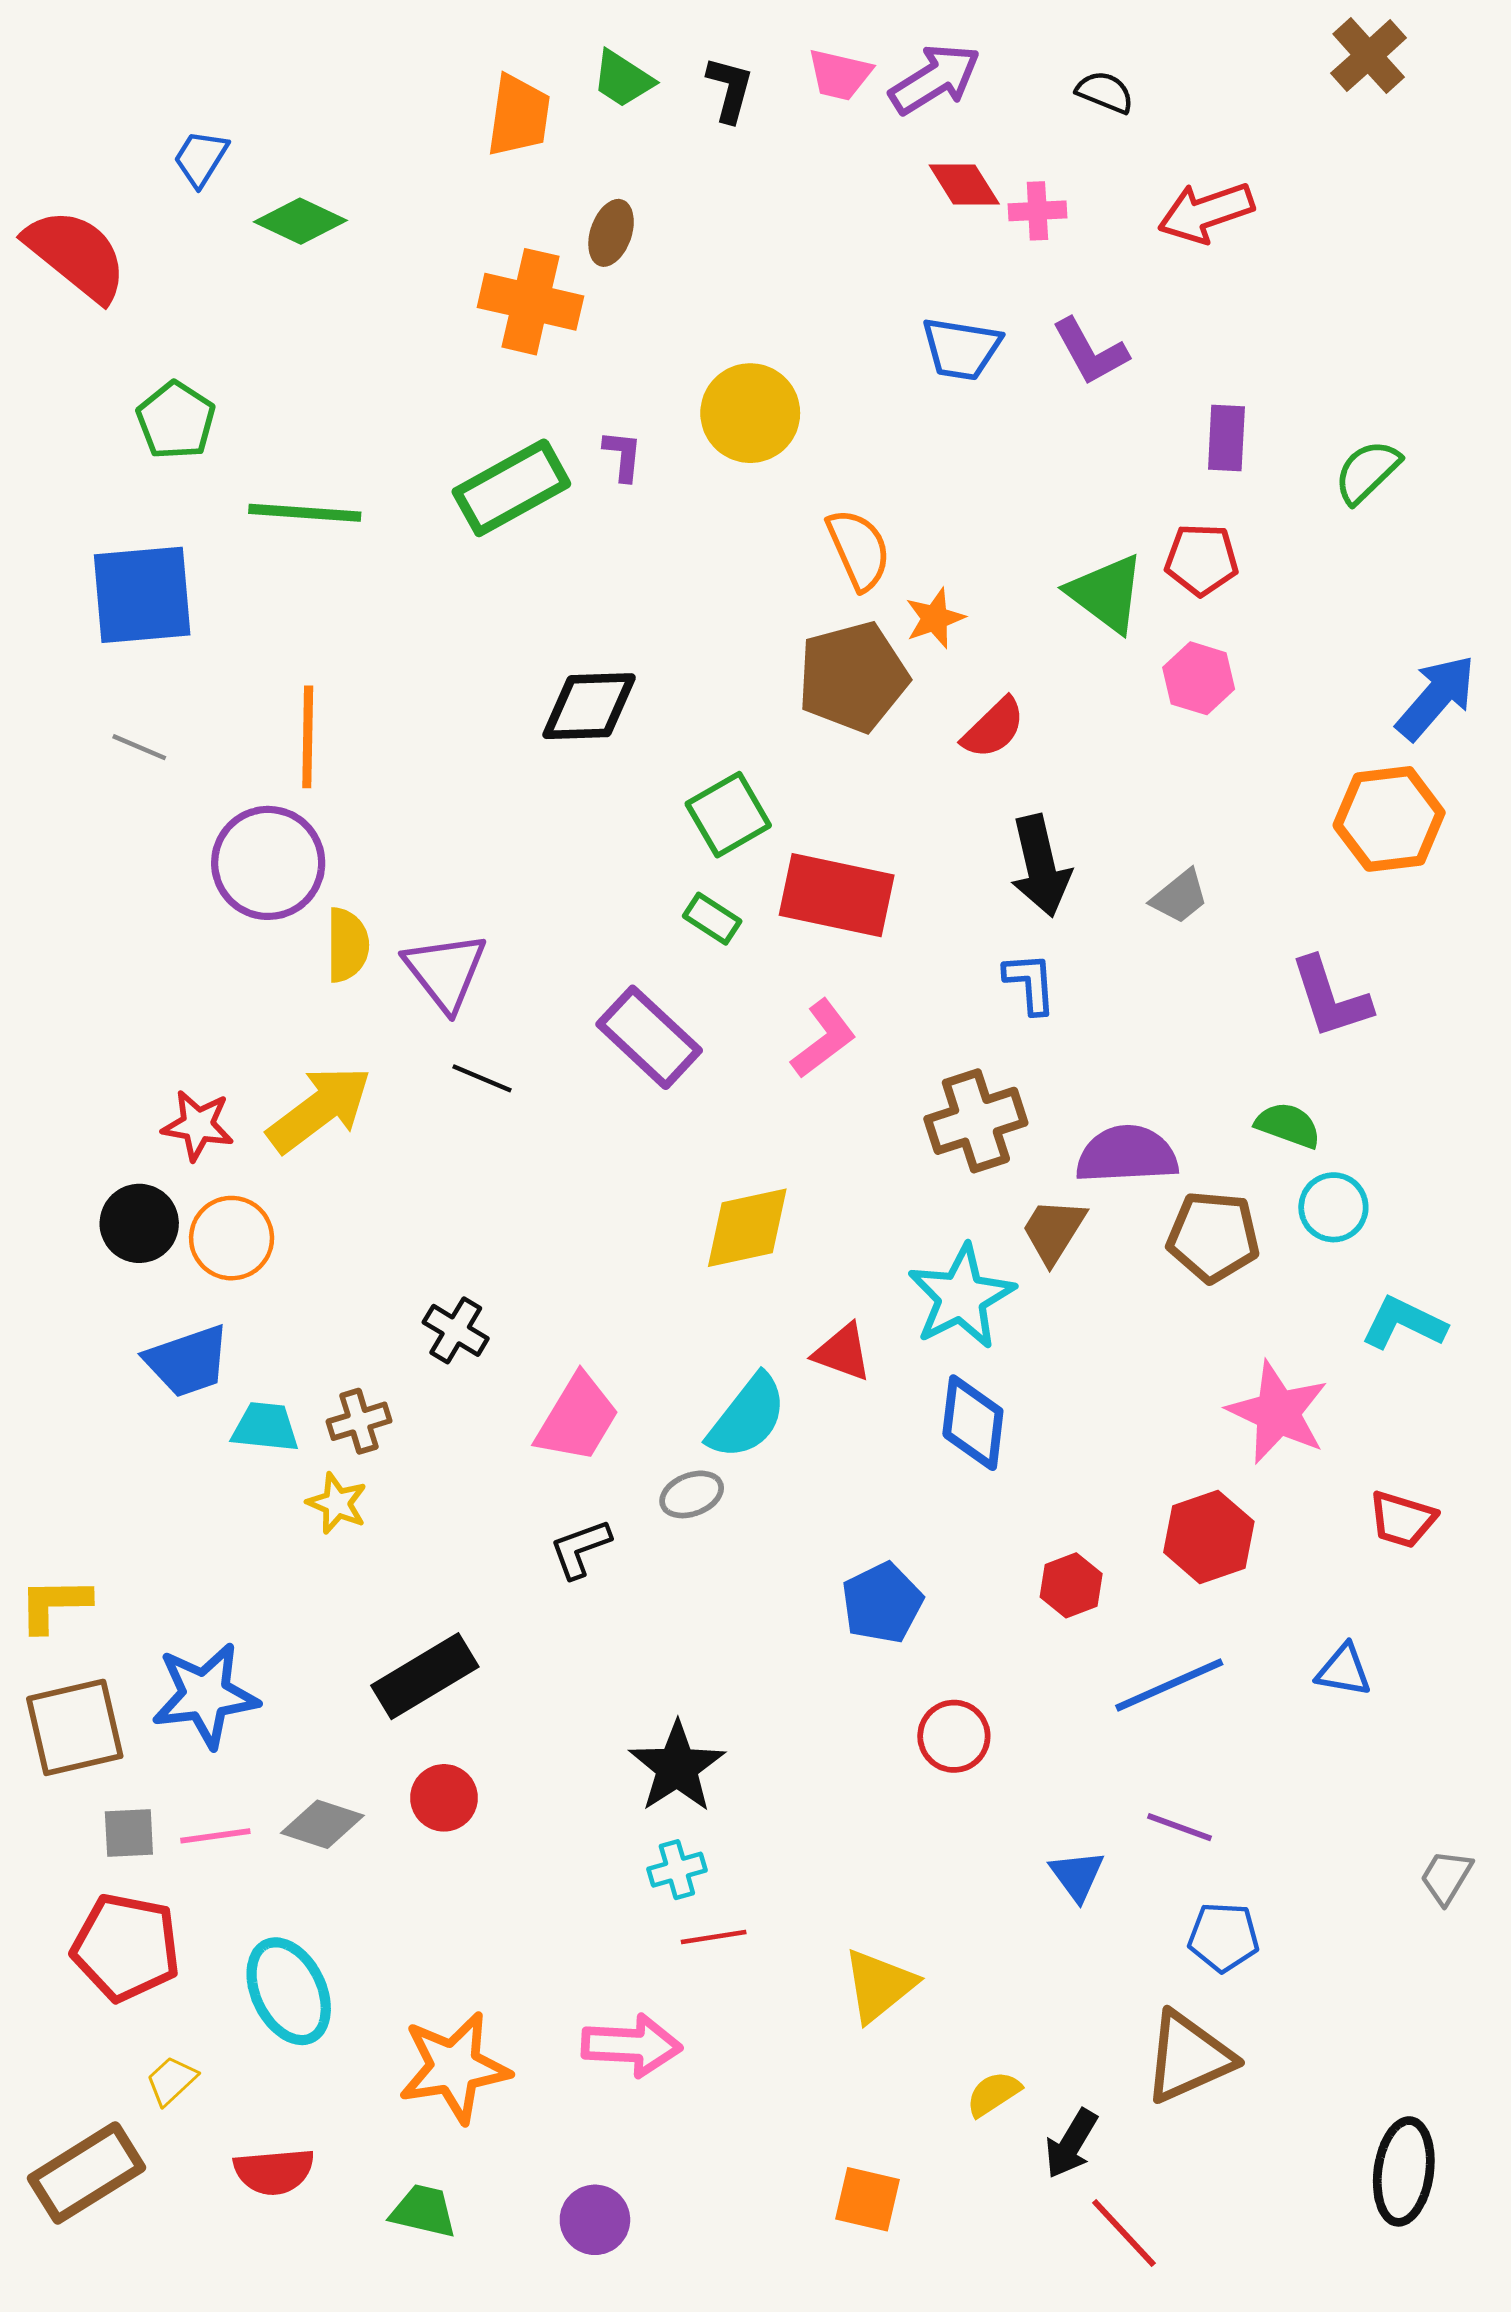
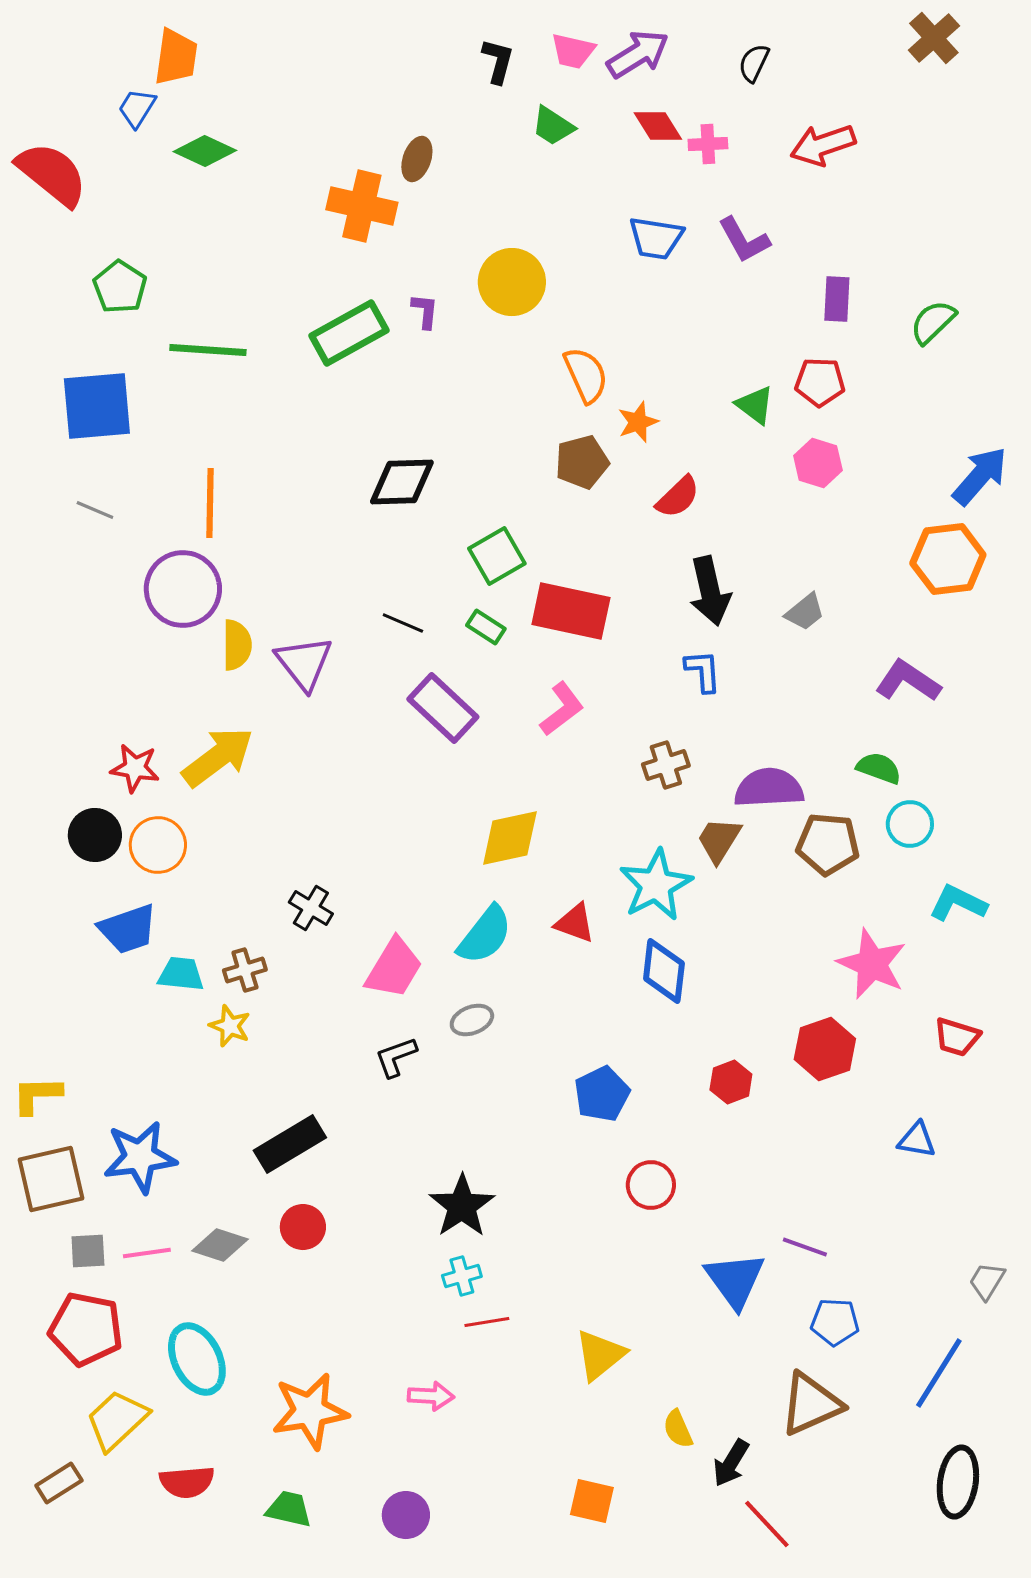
green trapezoid: (623, 79) -> (553, 126), moved
black semicircle: (1105, 92) -> (754, 63), turned -87
orange trapezoid: (519, 116) -> (176, 57), moved
green triangle: (1106, 593) -> (755, 405), size x0.7
brown pentagon: (853, 677) -> (582, 462), size x0.7
purple L-shape: (1330, 998) -> (908, 681), turned 142
black line: (482, 1078) -> (403, 623), moved
brown cross: (976, 1121) -> (666, 765), size x0.7
cyan semicircle: (747, 1417) -> (485, 935), moved
blue line: (1169, 1685) -> (939, 1373), moved, turned -34
blue triangle: (1077, 1875) -> (735, 1280), size x1.6
pink arrow: (632, 2045) -> (431, 1396), size x0.7
yellow trapezoid: (171, 2081) -> (117, 1420), size x1.8
yellow semicircle: (993, 2094) -> (678, 1429), turned -81
brown rectangle: (86, 2173) -> (59, 1483), size x0.6

